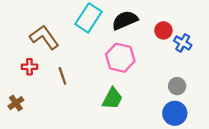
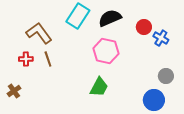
brown line: (62, 76) -> (48, 59), moved
gray circle: (177, 86) -> (166, 76), moved

